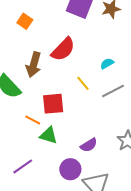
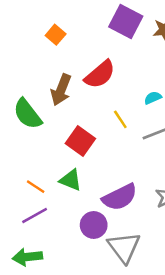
red square: (53, 104) -> (80, 141), turned 35
orange line: (33, 120) -> (36, 187), moved
purple semicircle: (89, 145) -> (120, 197), size x1.6

